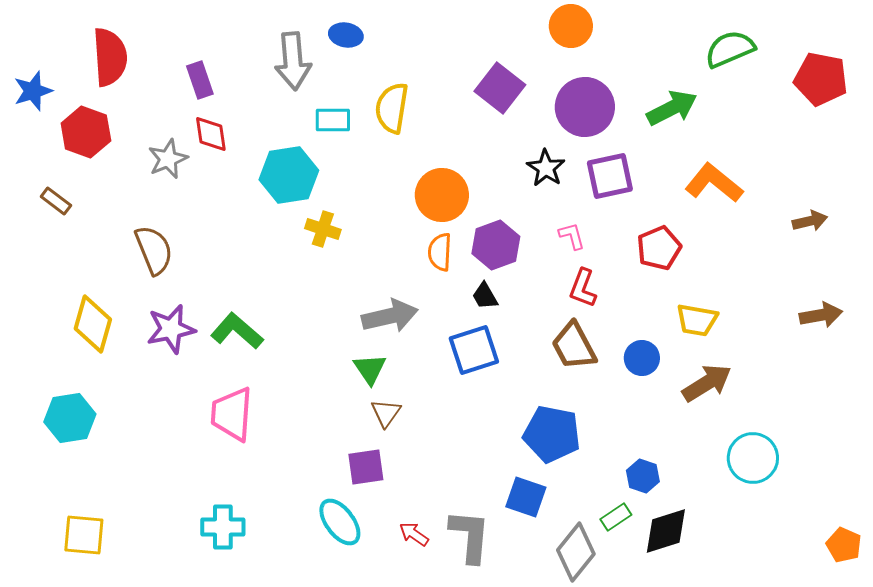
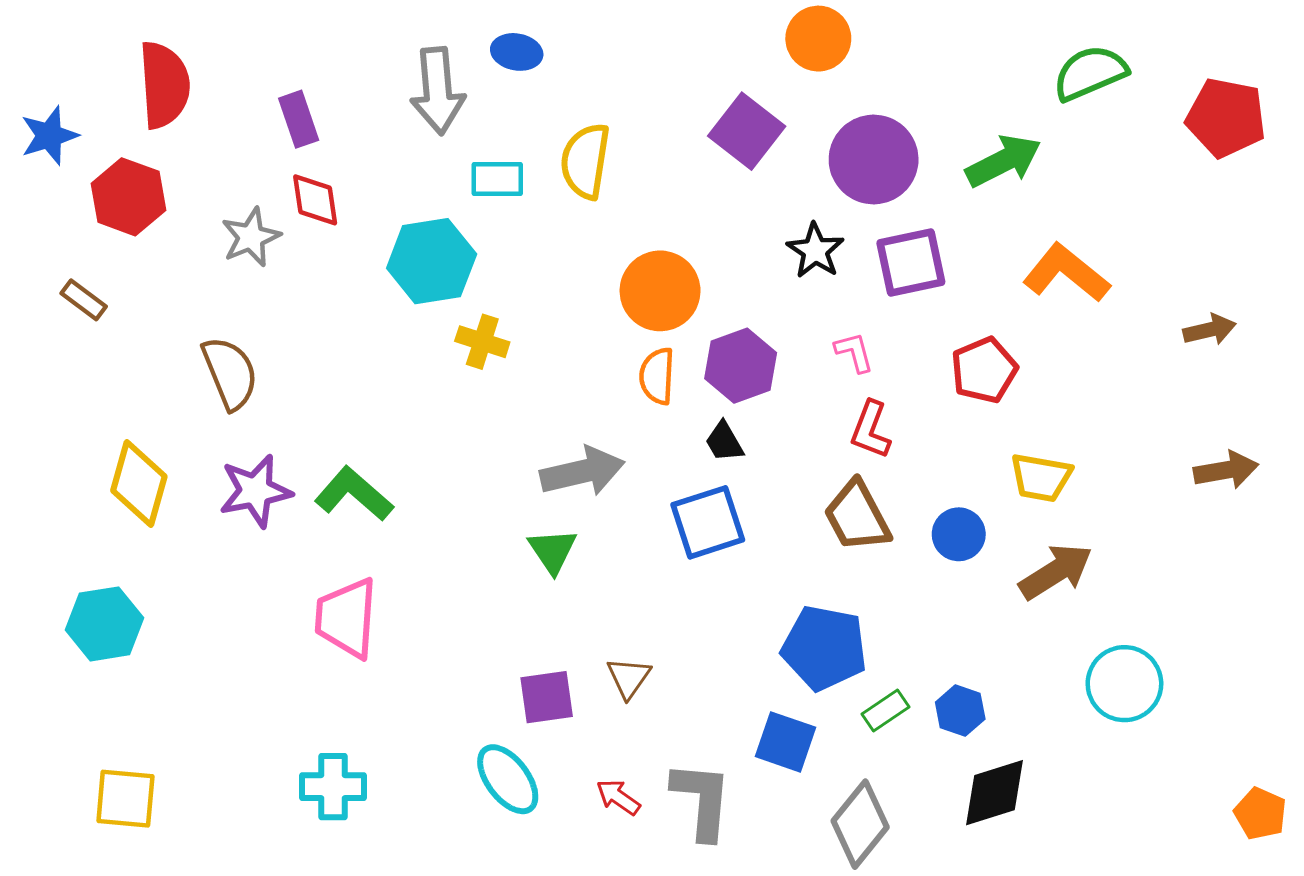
orange circle: (571, 26) -> (818, 39), moved
brown triangle: (386, 413) -> (629, 678), moved
green rectangle: (616, 517) -> (886, 711), moved

